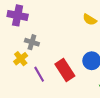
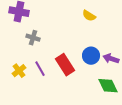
yellow cross: (21, 59) -> (19, 71), moved

